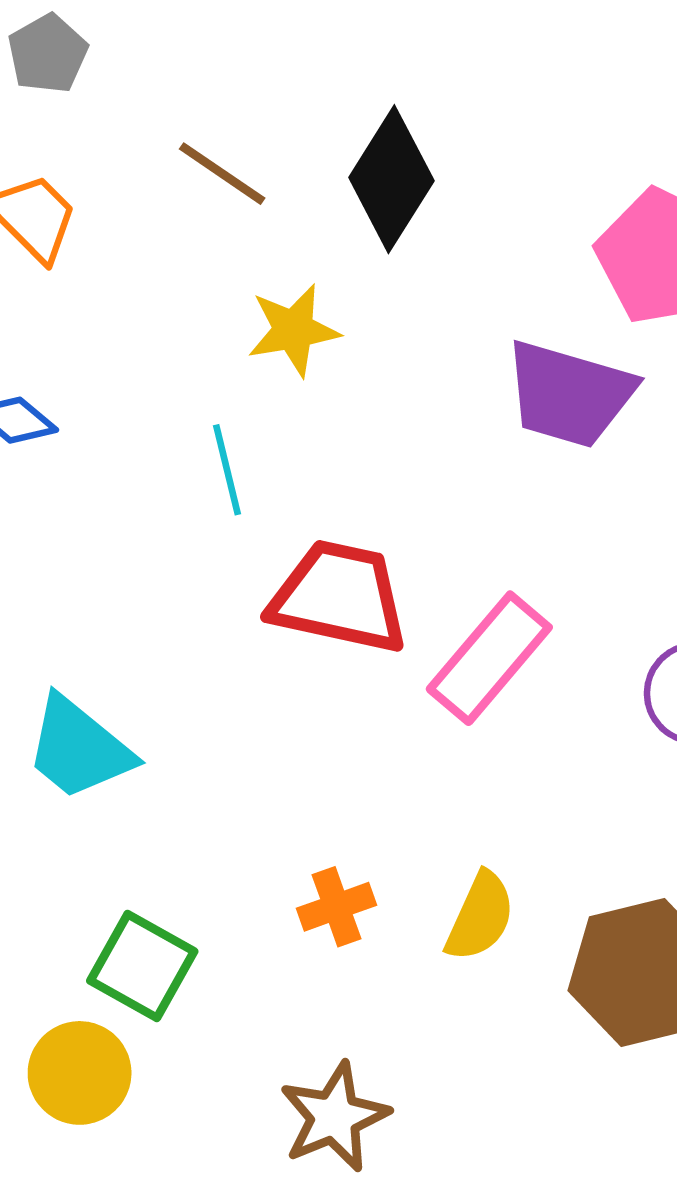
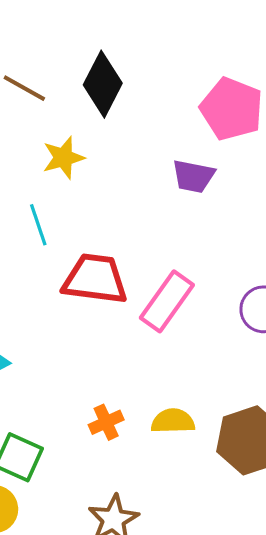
purple trapezoid: (569, 394) -> (193, 176), size x0.7
yellow semicircle: (480, 917) -> (173, 421), turned -111

